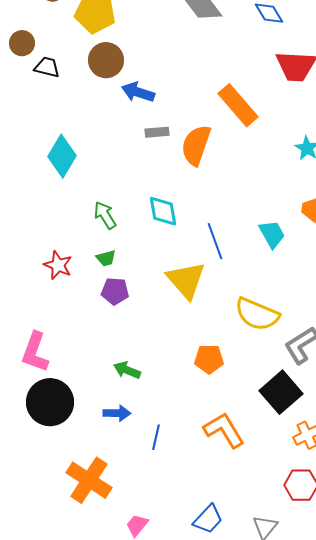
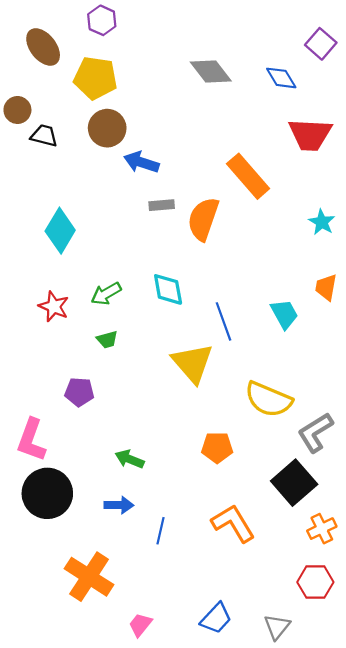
green arrow: (105, 215) -> (106, 294), turned -88
red star: (58, 265) -> (54, 306), moved
purple pentagon: (115, 291) -> (79, 392), moved

